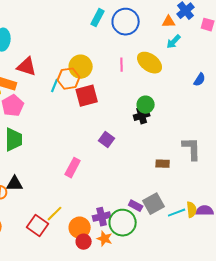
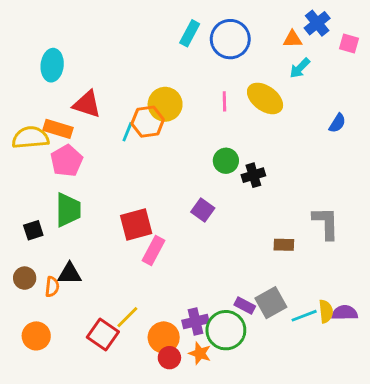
red square: (87, 96) -> (136, 224), moved
green circle: (146, 105) -> (226, 161), moved

